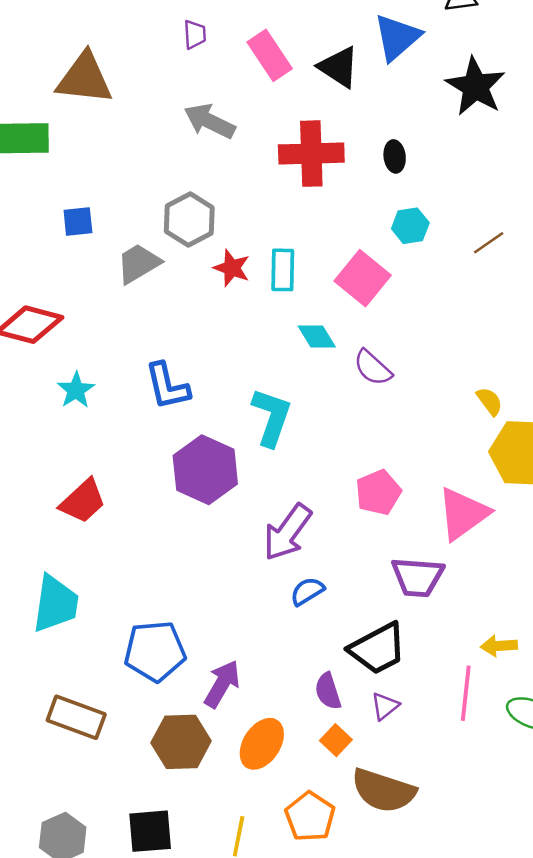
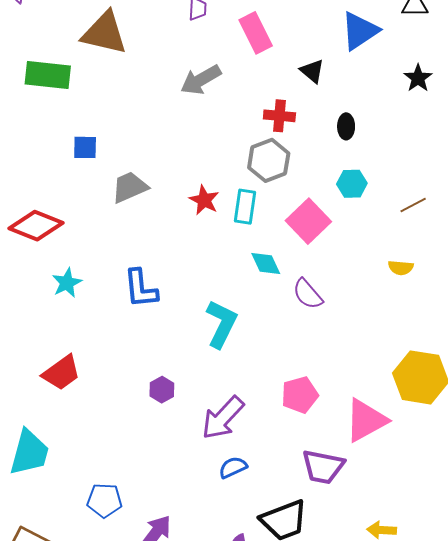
black triangle: (339, 67) -> (312, 71), moved, size x0.7
black star: (475, 86) -> (418, 78), size x0.6
gray arrow: (210, 121) -> (201, 80), turned -63
red cross: (311, 154) -> (279, 116), size x0.6
gray hexagon: (189, 220) -> (269, 160), moved
yellow semicircle: (490, 401) -> (401, 268), moved, turned 125
purple hexagon: (205, 470) -> (162, 390), moved, size x0.5
blue pentagon: (155, 651) -> (105, 500), size x0.7

